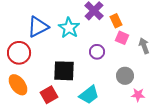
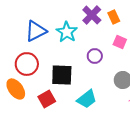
orange rectangle: (116, 21) -> (114, 17), moved
red circle: (19, 53) -> (27, 64), moved

